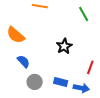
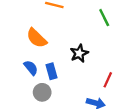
orange semicircle: (16, 35) -> (37, 38), moved
blue rectangle: (61, 82) -> (52, 71), moved, turned 56

